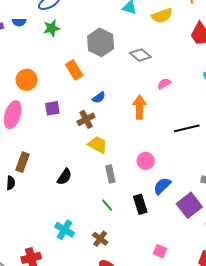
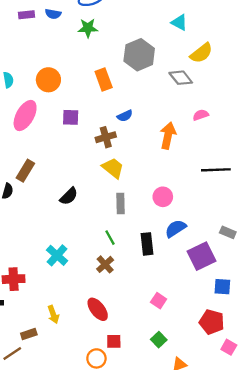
yellow semicircle: (162, 16) -> (201, 53), moved, turned -30
brown cross: (100, 239) -> (105, 264), moved

